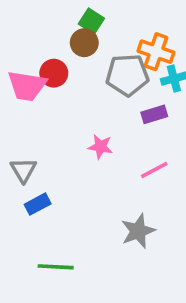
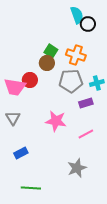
orange cross: (156, 52) -> (76, 55), moved
pink star: (100, 147) -> (56, 121), size x1.5
gray triangle: (23, 170) -> (13, 118), moved

